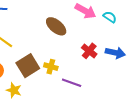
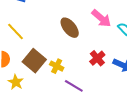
brown square: (28, 66) -> (34, 61), turned -30

